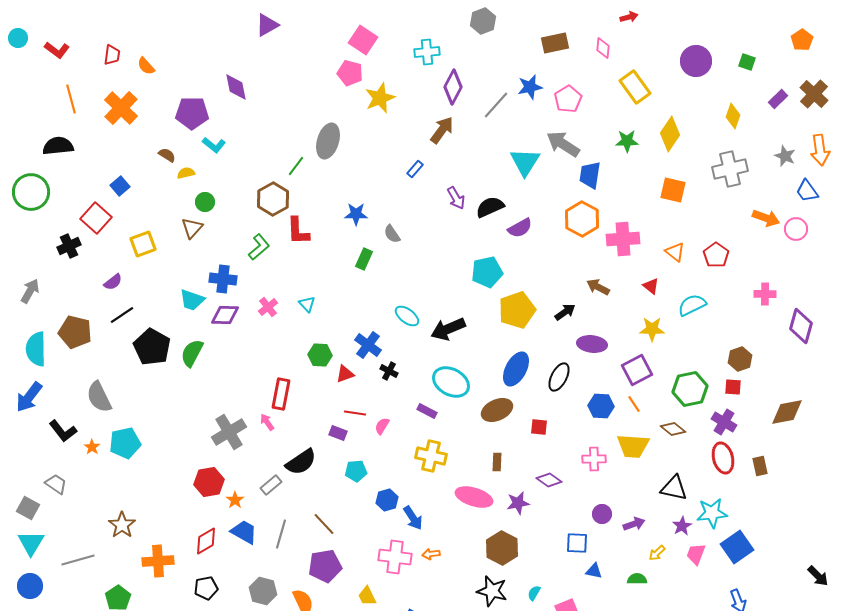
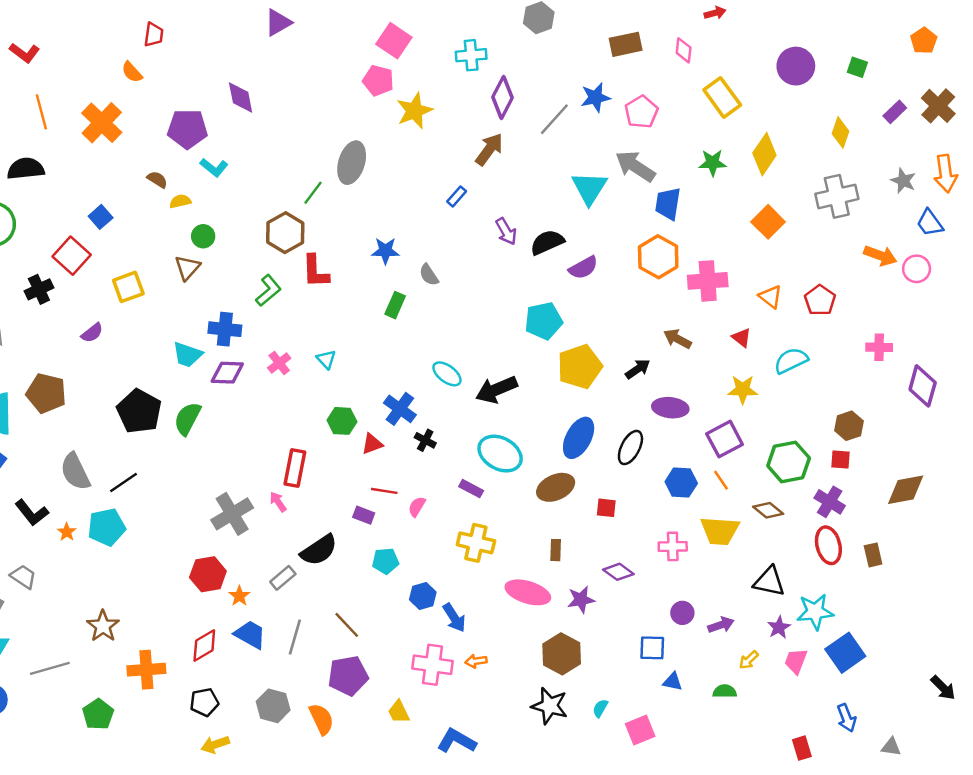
red trapezoid: (112, 55) -> (154, 35), moved
orange square: (673, 190) -> (768, 222), turned 32
black line: (122, 315) -> (123, 482), moved

